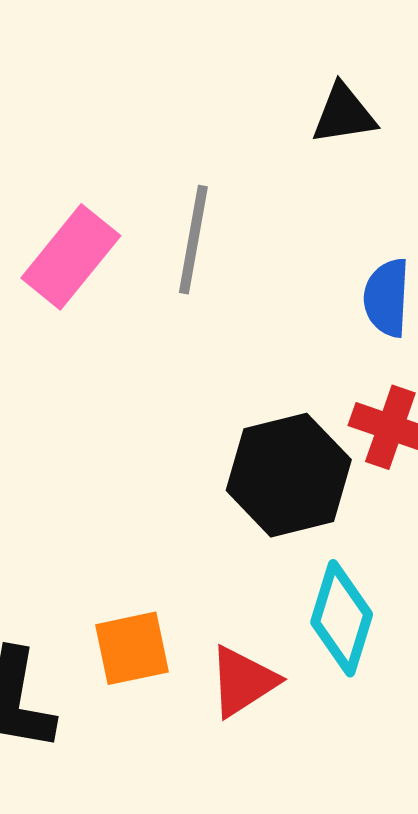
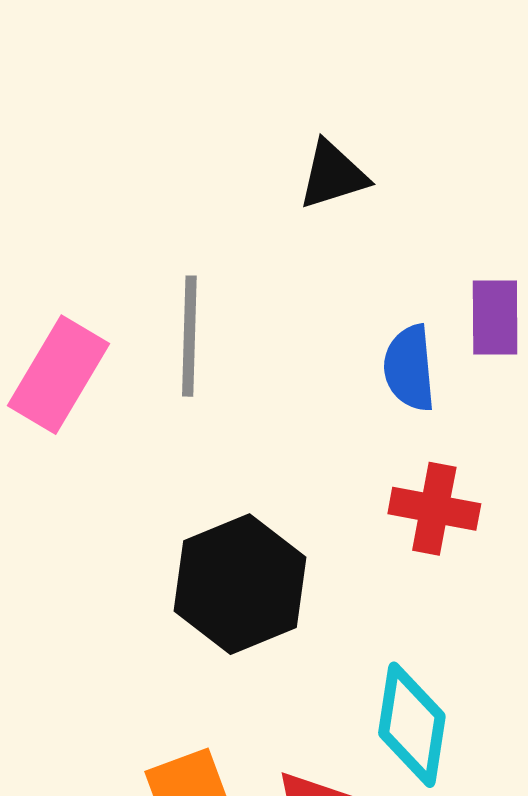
black hexagon: (289, 475) -> (240, 584), moved

